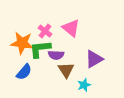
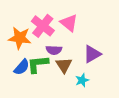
pink cross: (45, 31) -> (43, 26), size x1.6
green L-shape: (40, 49) -> (38, 64), moved

